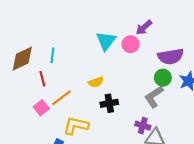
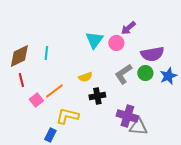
red line: (42, 79) -> (21, 80), moved
gray L-shape: (154, 97) -> (123, 74), moved
purple cross: (143, 126) -> (127, 116), size x1.5

